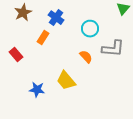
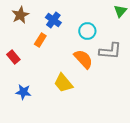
orange semicircle: (86, 57) -> (83, 59), size x1.5
blue star: (37, 90) -> (23, 92), moved

